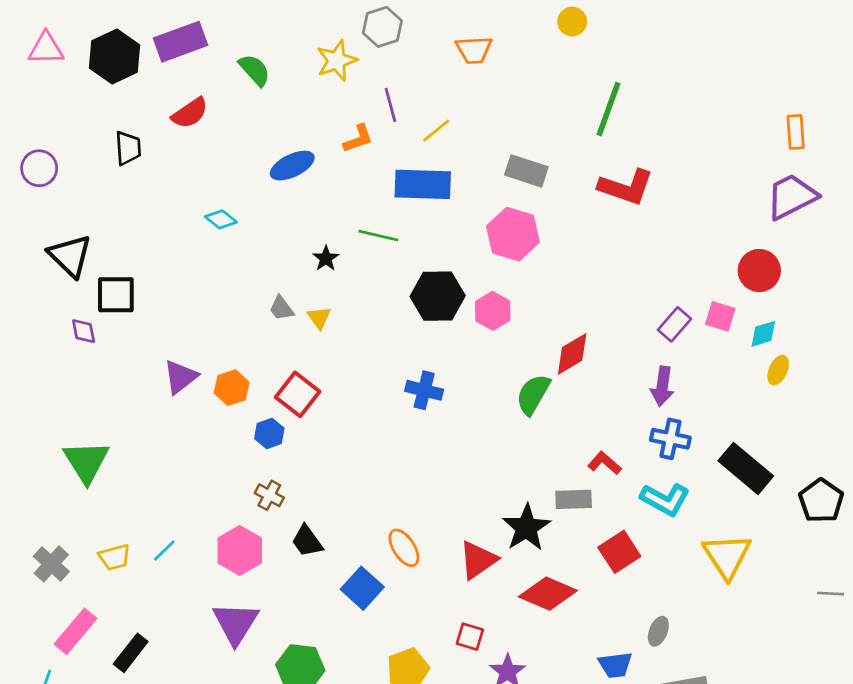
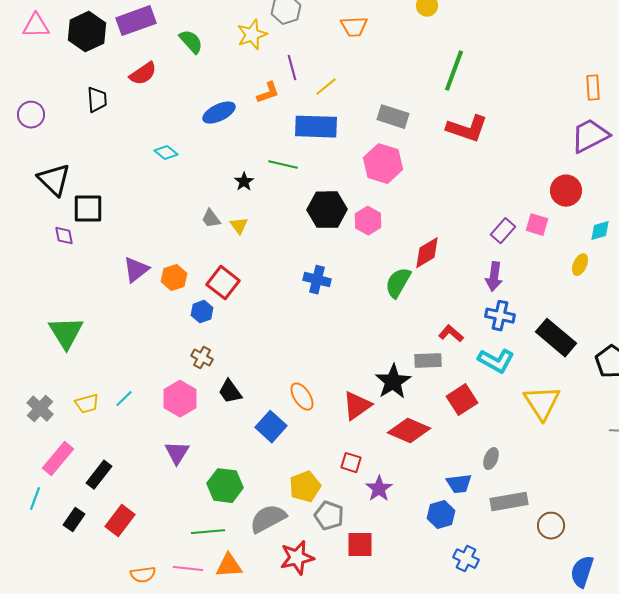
cyan diamond: (763, 334) -> (600, 231), moved
purple triangle: (236, 623) -> (177, 453), size x0.7

